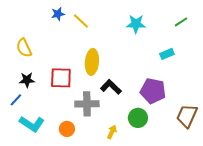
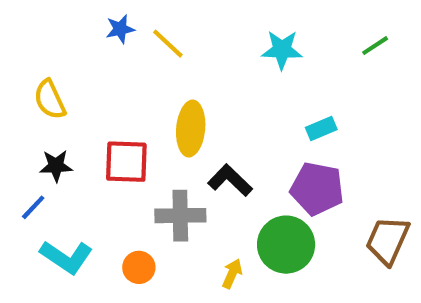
cyan rectangle: (167, 54) -> (321, 129), moved
green circle: (138, 118) -> (286, 245), size x1.4

